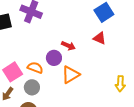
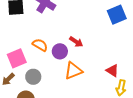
red triangle: (100, 38) -> (112, 71), moved
orange semicircle: (35, 68) -> (40, 45), moved

